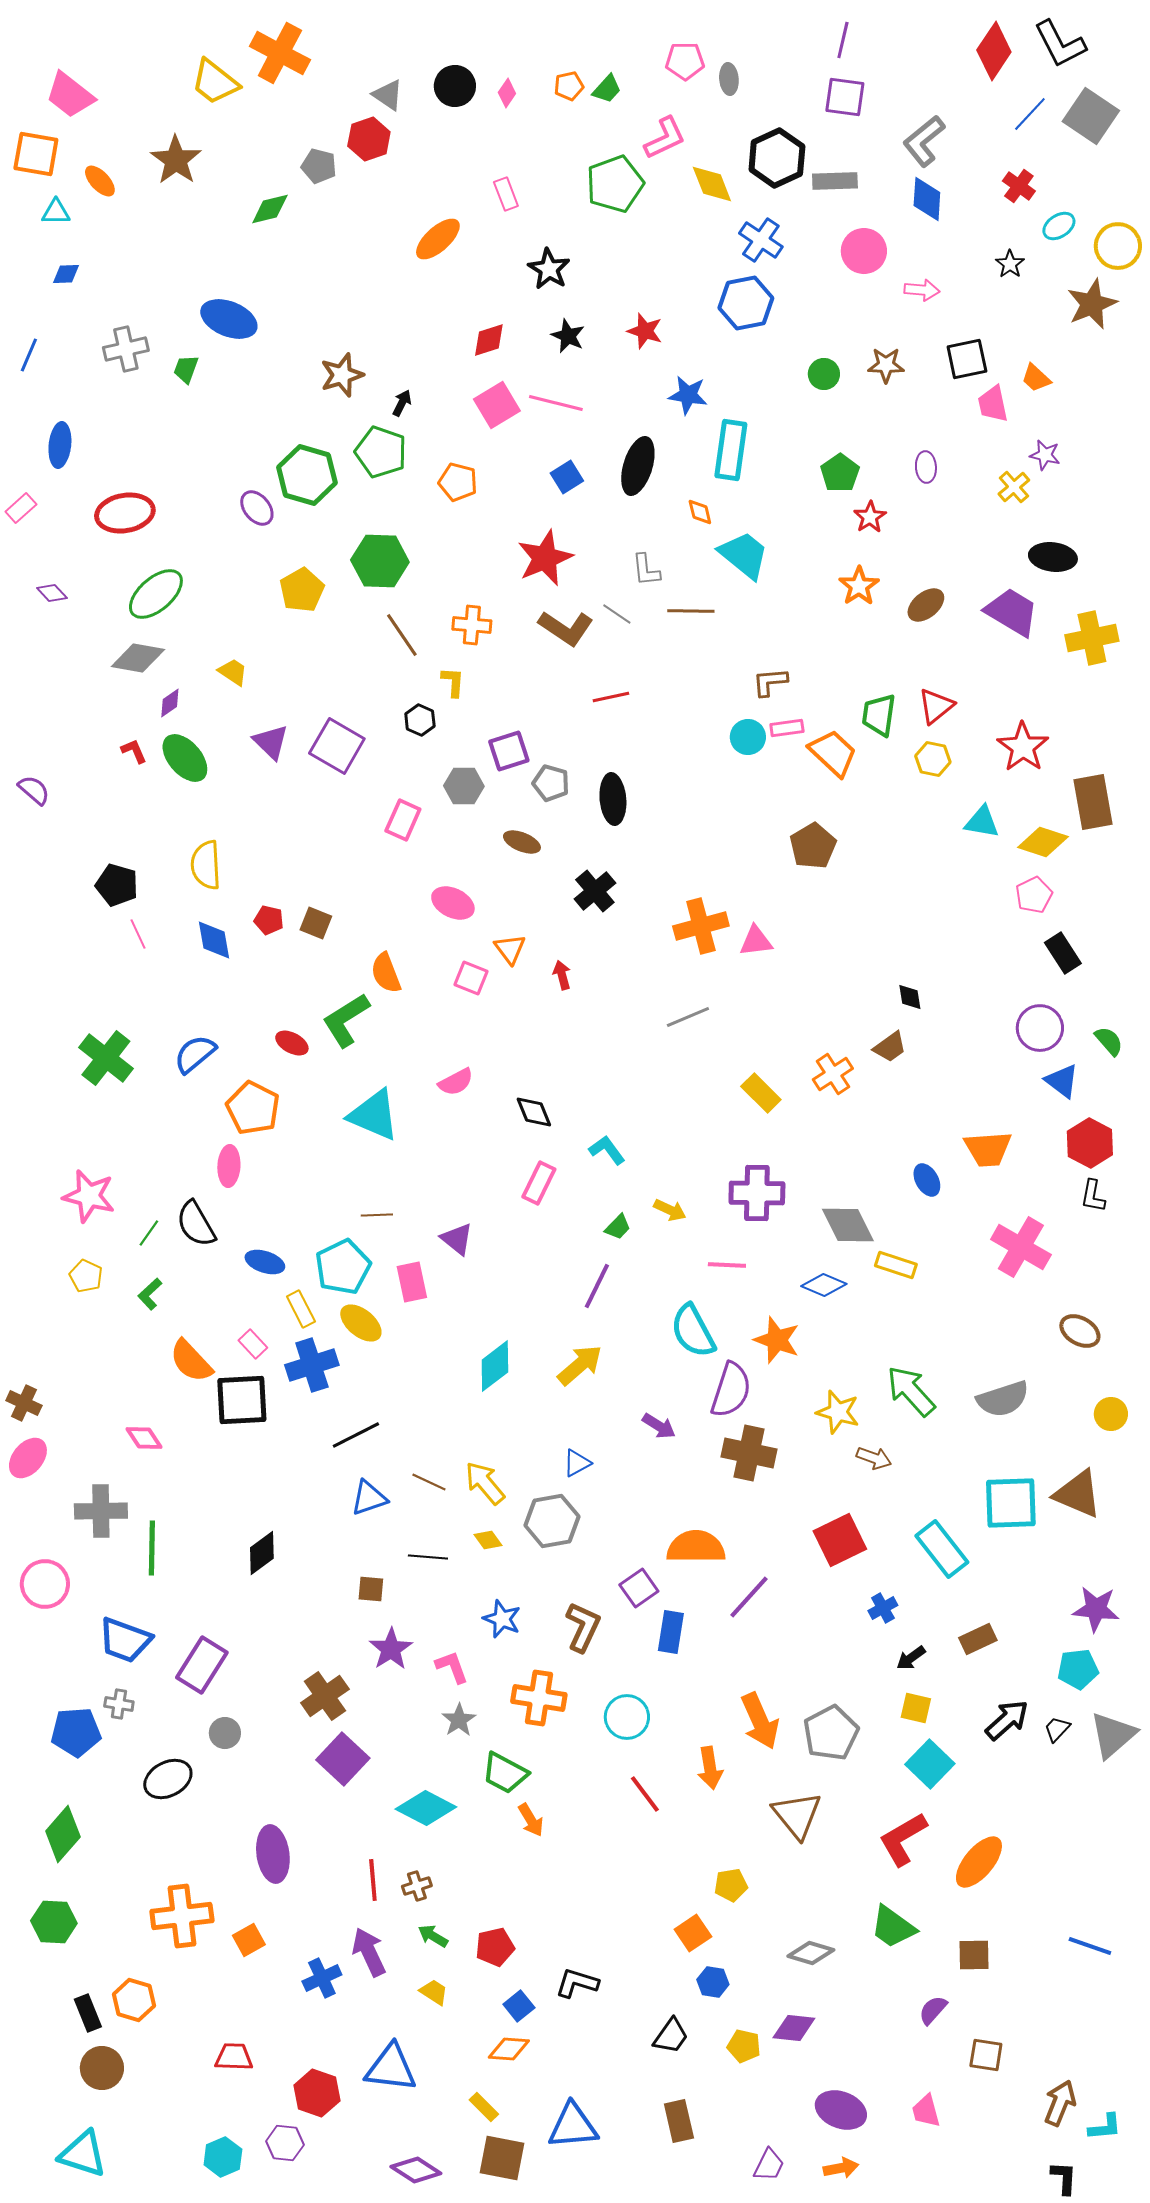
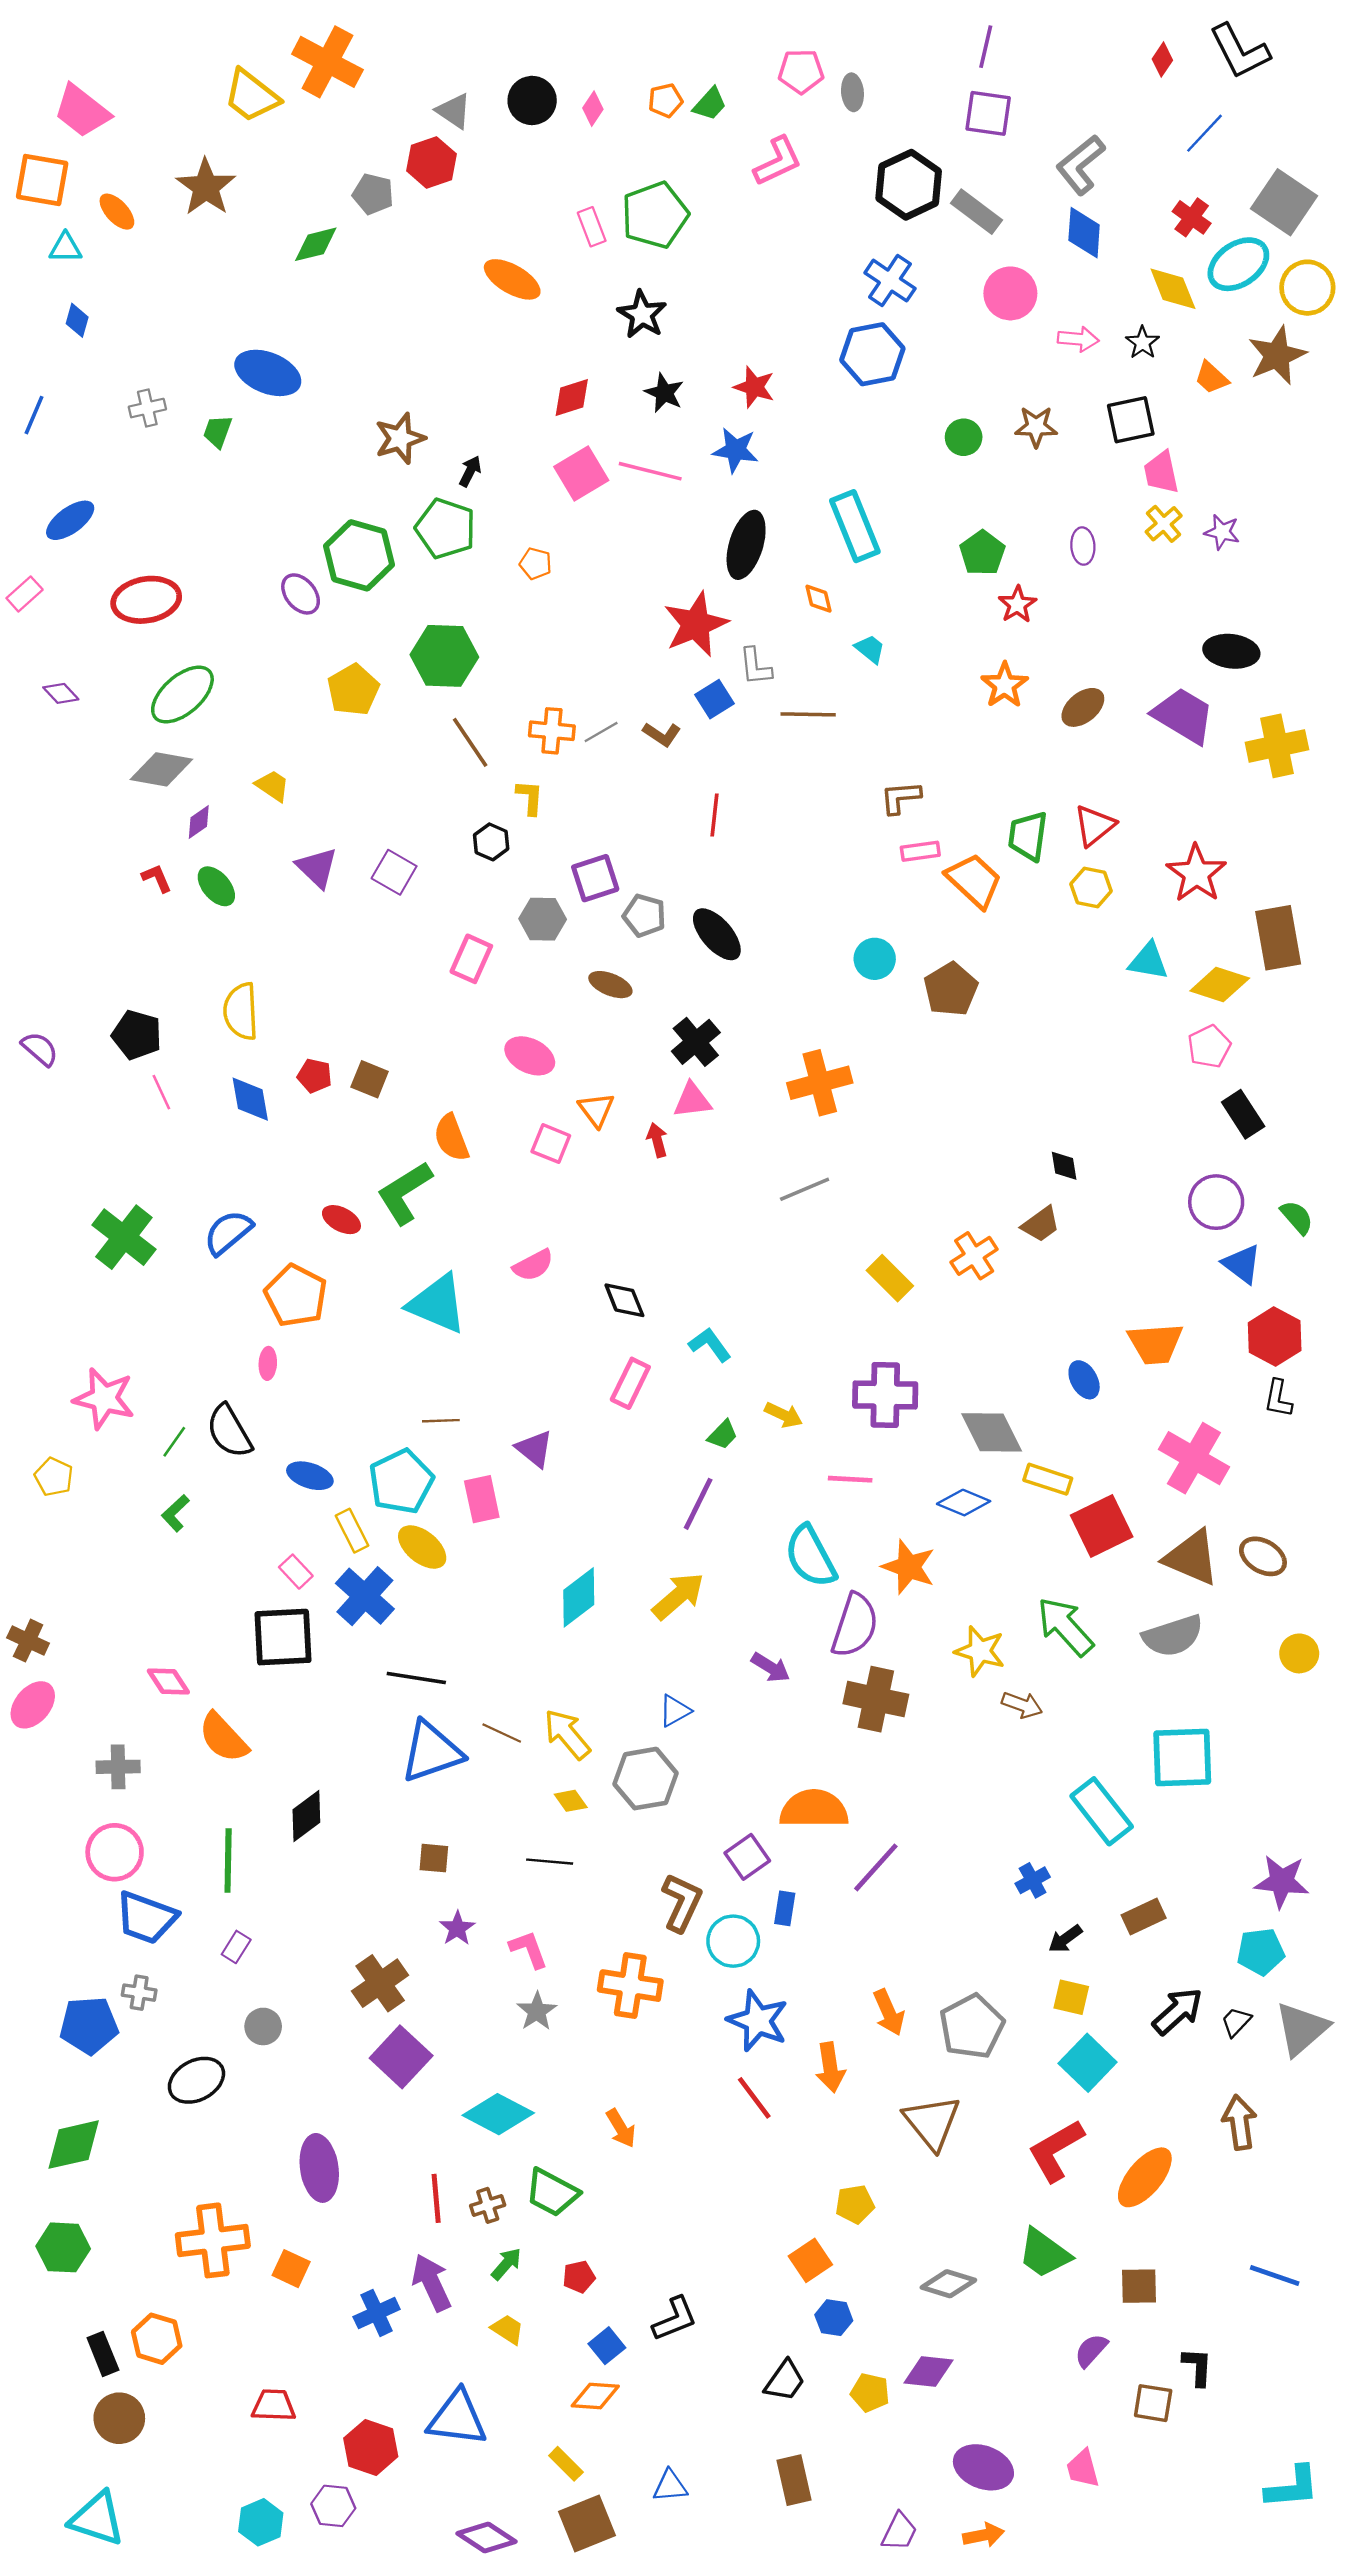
red diamond: (994, 51) -> (1162, 60), size x0.5
gray square: (1091, 116) -> (1284, 202), moved
gray rectangle: (835, 181) -> (976, 212), turned 39
green pentagon: (615, 184) -> (655, 215), moved
yellow diamond: (712, 184) -> (1173, 289), moved
cyan ellipse: (1059, 226) -> (1238, 264), size x1.6
orange ellipse: (438, 239) -> (512, 279), turned 72
black star: (1010, 264) -> (1143, 343), moved
blue diamond: (66, 274) -> (77, 320), turned -72
gray cross: (126, 349) -> (147, 408), size x0.7
orange trapezoid: (1036, 378) -> (1211, 378), moved
blue star: (688, 395) -> (736, 450), moved
blue ellipse: (60, 445) -> (70, 520), turned 48
cyan rectangle: (731, 450) -> (855, 526), turned -30
blue square: (567, 477) -> (715, 699), moved
orange pentagon: (458, 482) -> (536, 564), size x0.7
yellow cross: (1014, 487) -> (1164, 524), moved
cyan trapezoid: (744, 555) -> (870, 649), size x0.5
red star: (545, 558) -> (696, 624), moved
gray line: (617, 614) -> (601, 732), moved, turned -64
brown L-shape: (566, 628) -> (662, 734), size x0.6
red line: (611, 697) -> (715, 815), turned -72
cyan circle: (748, 737) -> (875, 959), moved
purple square: (337, 746) -> (394, 872), size x0.7
green ellipse: (185, 758) -> (216, 886), size x0.7
purple semicircle: (34, 790) -> (40, 1049), moved
black ellipse: (613, 799) -> (717, 934), turned -36
pink triangle: (756, 941) -> (692, 1100), moved
pink ellipse: (229, 1166) -> (268, 1363), size x0.7
yellow pentagon: (86, 1276) -> (54, 1477), moved
orange semicircle: (191, 1361) -> (223, 1738), moved
blue cross: (312, 1365) -> (365, 1596), turned -30
black line: (356, 1435) -> (416, 1678), turned 36
brown triangle: (1078, 1494) -> (1192, 1558), moved
blue triangle: (369, 1498) -> (432, 1752), size x1.5
gray cross: (101, 1511) -> (118, 1767), size x0.7
red square: (840, 1540) -> (1102, 1526), moved
green line: (152, 1548) -> (228, 1860), moved
black line: (428, 1557) -> (550, 1862), moved
pink circle: (45, 1584) -> (115, 1852), moved
blue star: (502, 1619) -> (758, 2021), moved, size x1.4
blue rectangle: (671, 1632) -> (785, 1908), size x0.7
purple star: (391, 1649) -> (457, 1928), size x0.7
purple rectangle: (202, 1665) -> (236, 1947), size x0.5
cyan circle: (627, 1717) -> (733, 1941), moved
orange arrow: (760, 1721) -> (889, 2012), size x0.7
green trapezoid: (505, 1773) -> (552, 2193), moved
green diamond: (63, 1834) -> (74, 2145), turned 36
green arrow: (433, 1936) -> (506, 2264), turned 100
orange square: (249, 1940) -> (291, 2269), turned -36
red pentagon: (495, 1947) -> (579, 2277), size x0.7
black L-shape: (577, 1983) -> (675, 2319), turned 141
brown arrow: (1060, 2103) -> (1240, 2122), moved, turned -30
blue triangle: (573, 2126) -> (670, 2486), size x0.6
cyan L-shape: (1105, 2127) -> (1292, 2487), size x1.4
brown square: (502, 2158) -> (587, 2523), turned -33
black L-shape: (1064, 2178) -> (1197, 2367), moved

